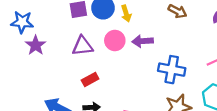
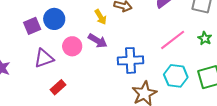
yellow arrow: (126, 13) -> (101, 17), moved
purple arrow: (143, 41) -> (98, 41), turned -132

